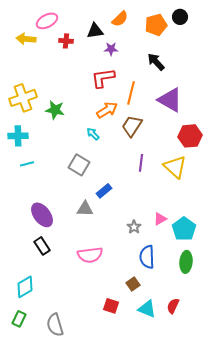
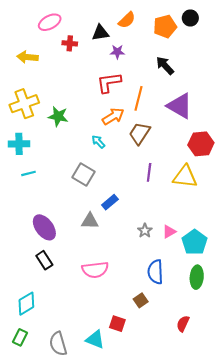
yellow arrow: (26, 39) -> (27, 57), moved
yellow triangle: (175, 167) -> (185, 177), turned -35
gray star: (134, 227) -> (145, 231), moved
cyan triangle: (147, 309) -> (95, 340), moved

